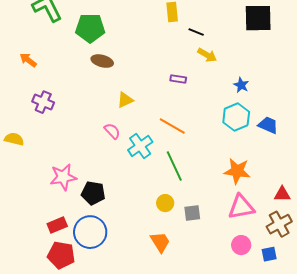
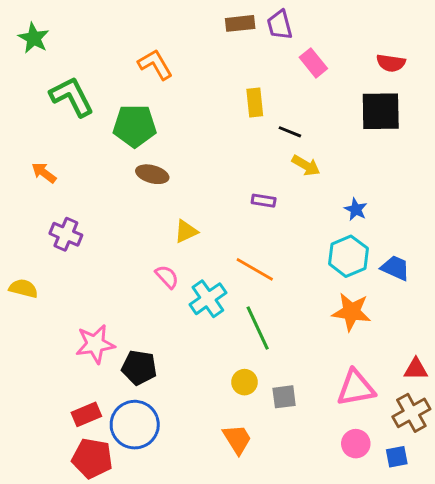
orange star: (237, 171) -> (351, 312), moved

